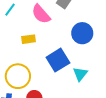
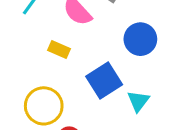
yellow rectangle: (29, 39) -> (59, 49), turned 32

